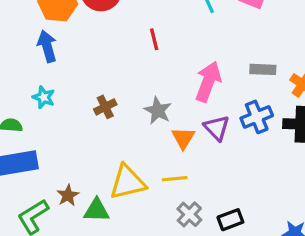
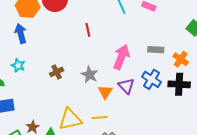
blue cross: (257, 117) -> (152, 79), turned -36

